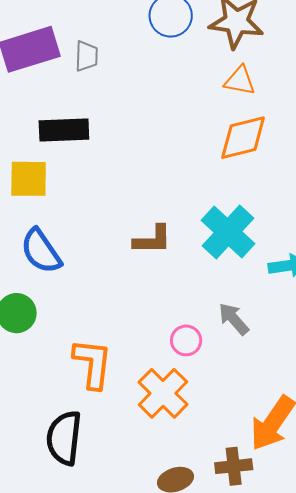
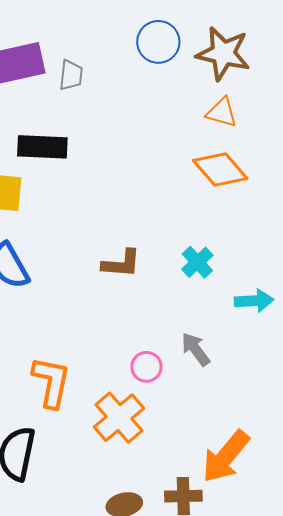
orange diamond: (243, 138) -> (220, 169), turned 58
cyan cross: (228, 232) -> (197, 262), size x0.6

